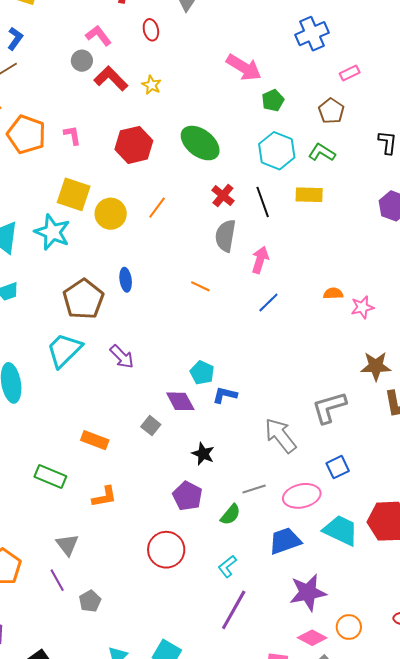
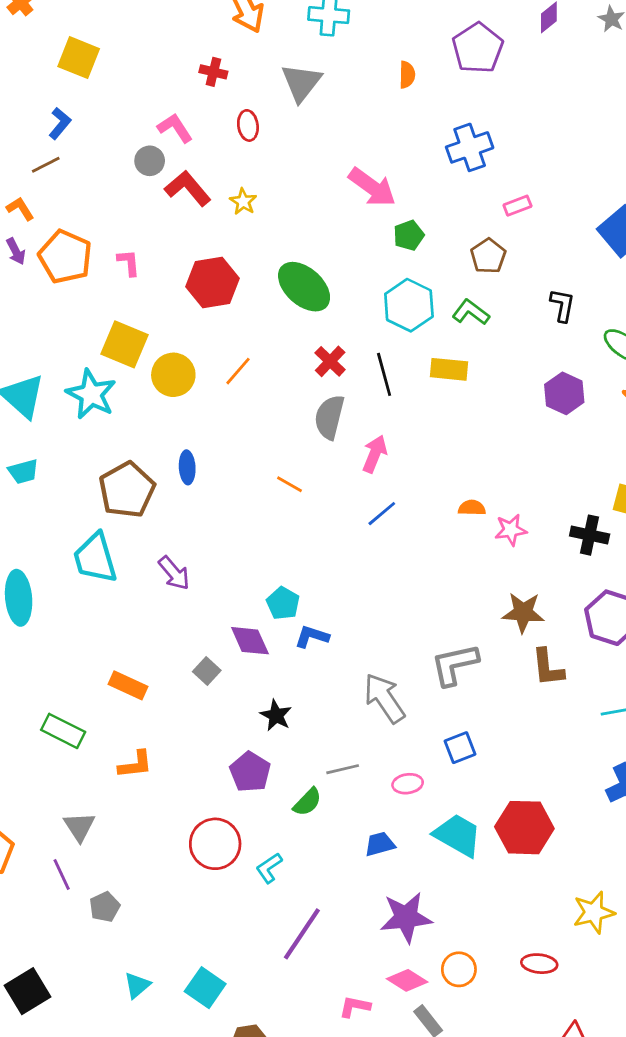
cyan trapezoid: (64, 350) -> (95, 558), turned -66
pink ellipse: (302, 496) -> (408, 784), size x0.6
blue trapezoid: (285, 541) -> (380, 844), size x0.7
cyan L-shape: (227, 566) -> (269, 868), moved

